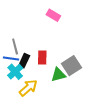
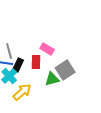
pink rectangle: (53, 15) -> (47, 49), moved

